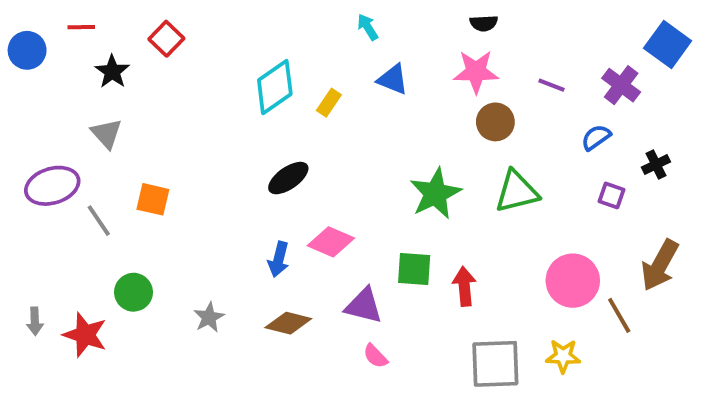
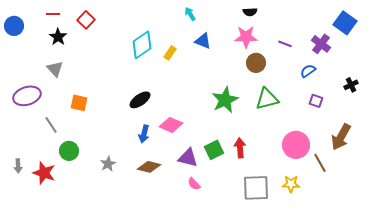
red line: (81, 27) -> (53, 14), moved
black cross: (656, 164) -> (351, 85), moved
black ellipse: (288, 178) -> (140, 100), moved
gray line: (99, 221) -> (51, 125), moved
green square: (414, 269) -> (214, 150), moved, turned -30

